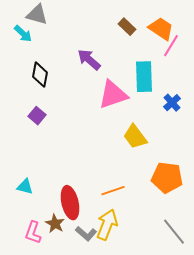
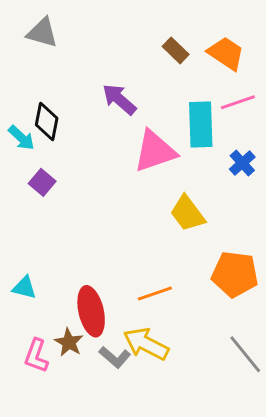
cyan arrow: (23, 34) -> (21, 138), moved
pink line: (171, 46) -> (238, 102), moved, turned 40
yellow arrow: (107, 225) -> (146, 344), turned -84

